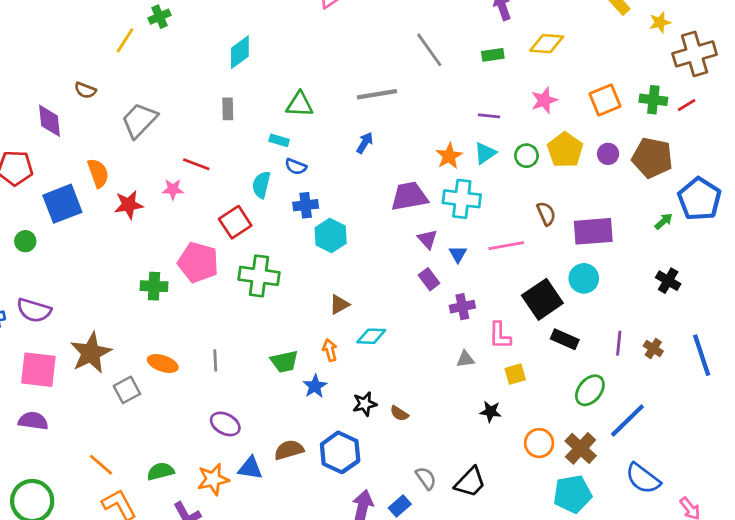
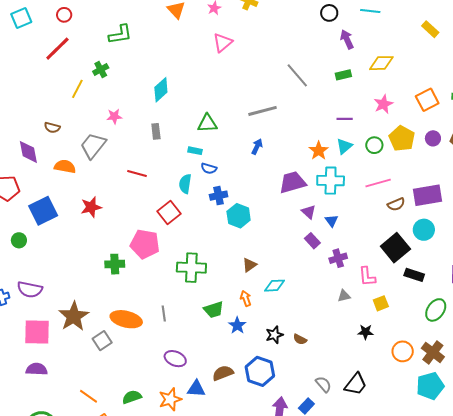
orange semicircle: (98, 173) -> (65, 166), moved, turned -55
pink star: (173, 189) -> (114, 116), moved
brown semicircle: (546, 214) -> (396, 204), moved, turned 96
pink line: (506, 246) -> (378, 183), moved
green cross: (259, 276) -> (191, 268), moved
orange ellipse: (163, 363) -> (126, 319), size x1.4

